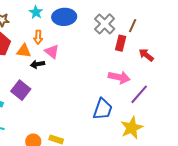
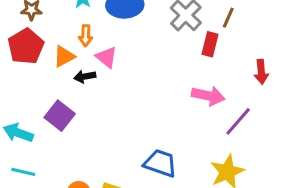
orange triangle: (24, 51) -> (64, 56), turned -35
red arrow: (146, 55) -> (261, 72), moved, turned -133
blue trapezoid: (103, 109) -> (160, 163), moved, turned -90

